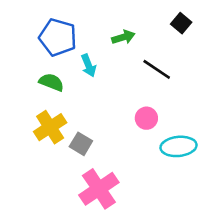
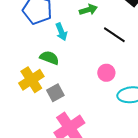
green semicircle: (51, 82) -> (49, 58), moved
gray square: (81, 144) -> (55, 93), turned 30

